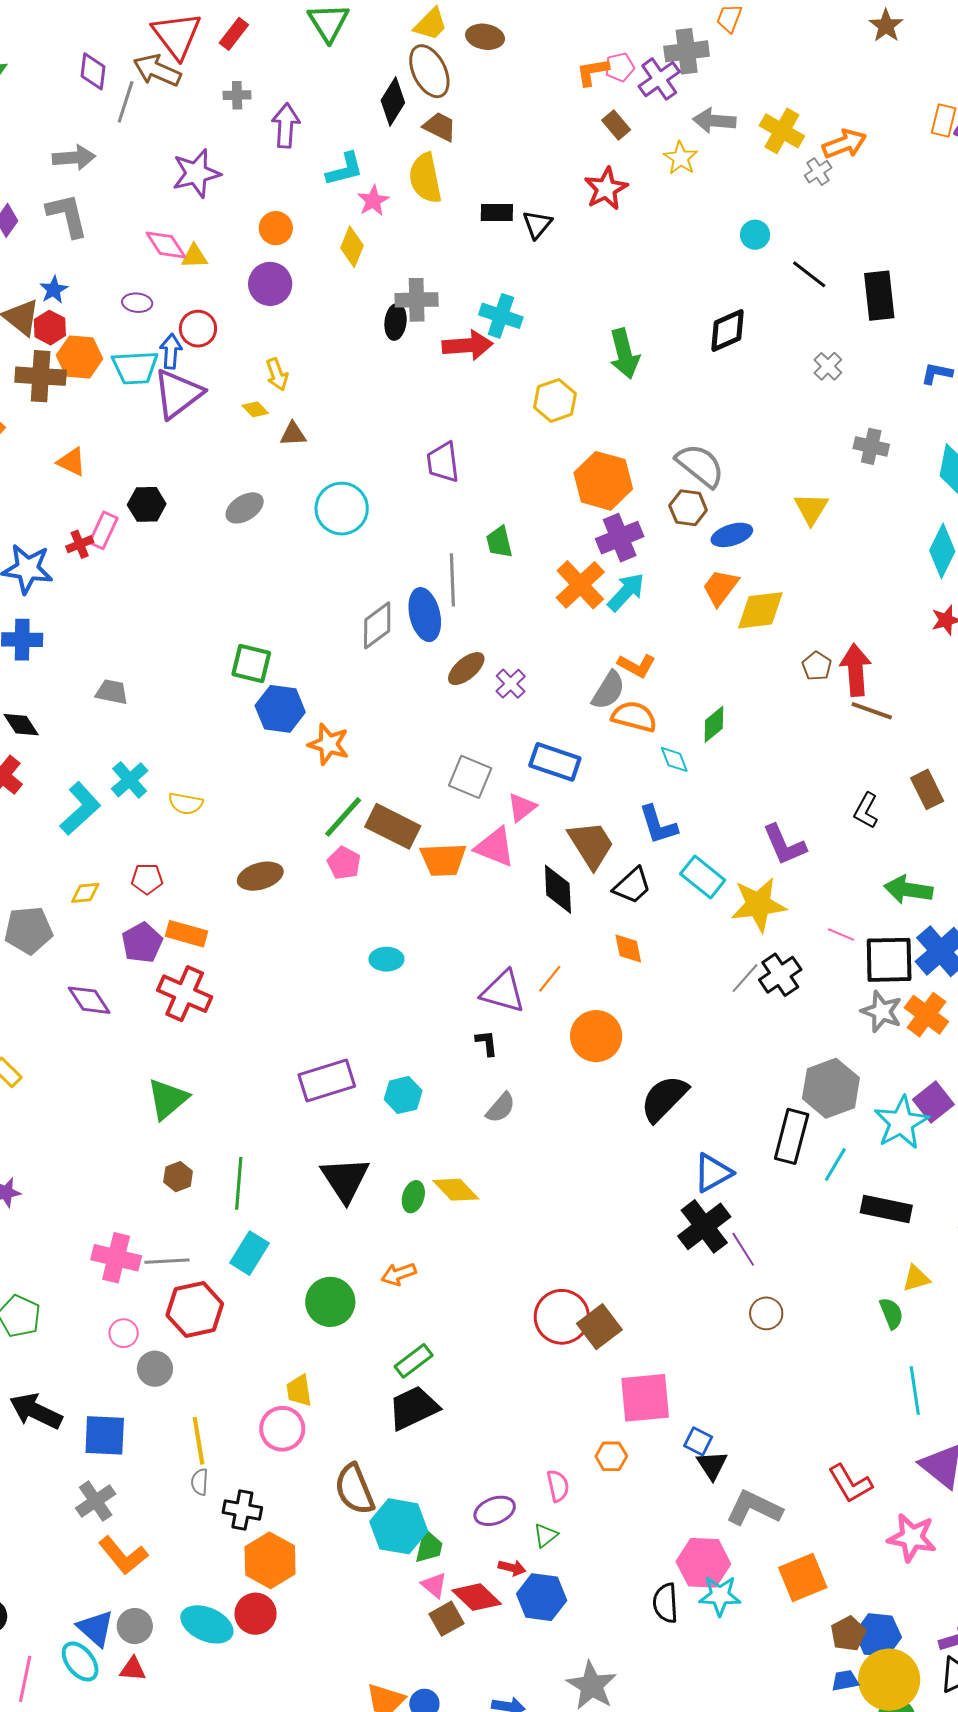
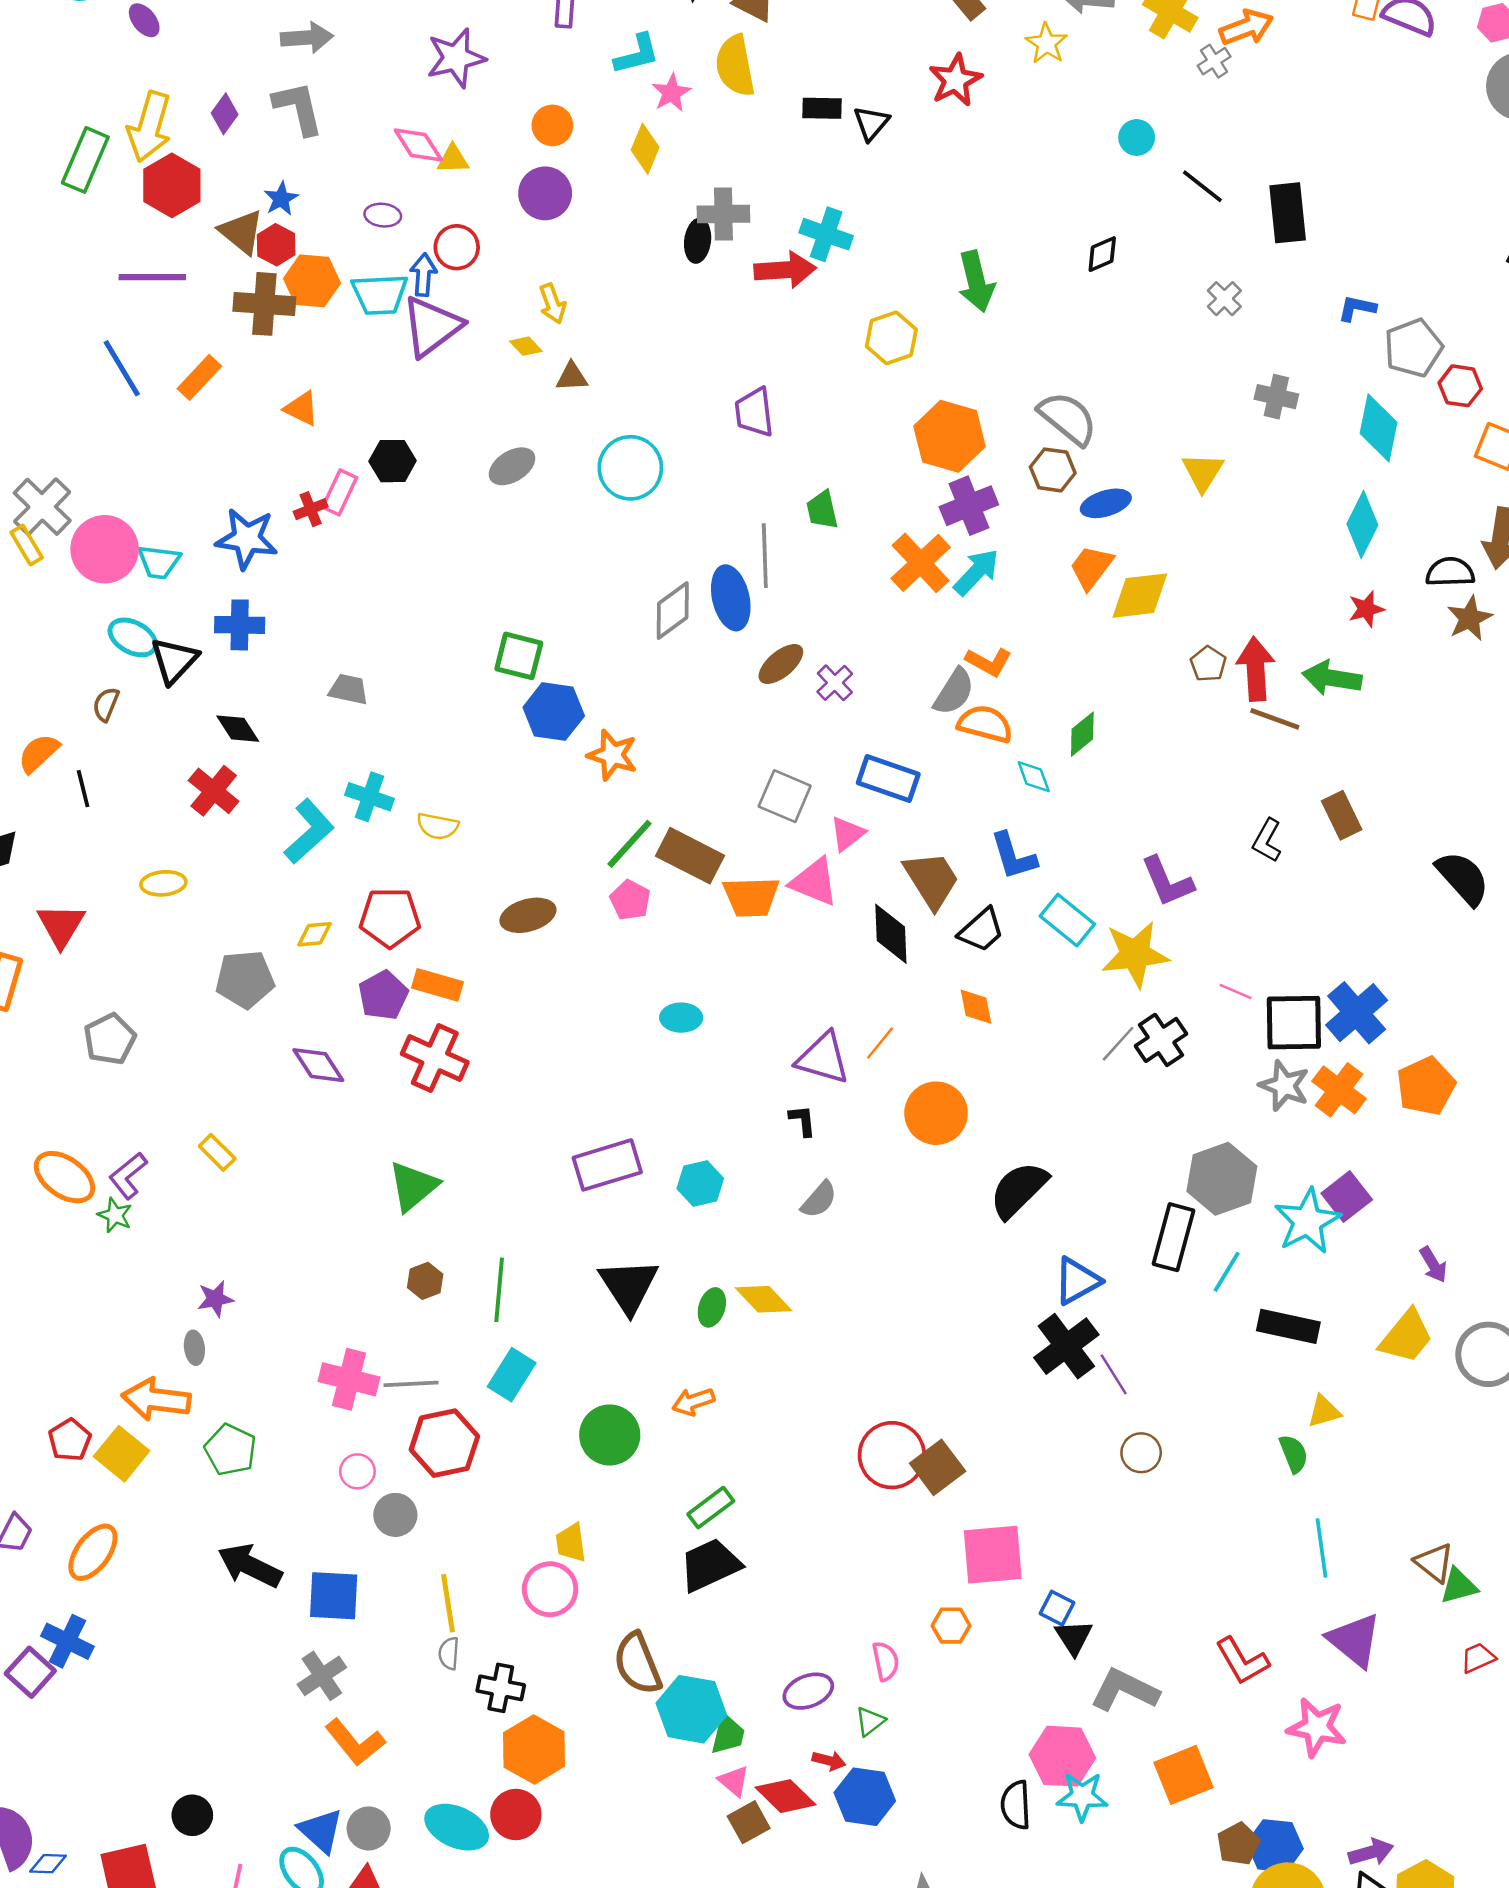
black diamond: (727, 331) -> (1102, 254), size x0.7
cyan cross: (130, 780) -> (370, 797), turned -30
red pentagon: (147, 879) -> (390, 918), size x1.6
green arrow: (908, 890) -> (1332, 678), moved

